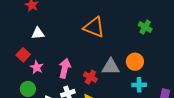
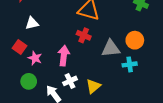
red cross: (90, 77) -> (84, 35), moved
cyan cross: (139, 85) -> (130, 64), moved

